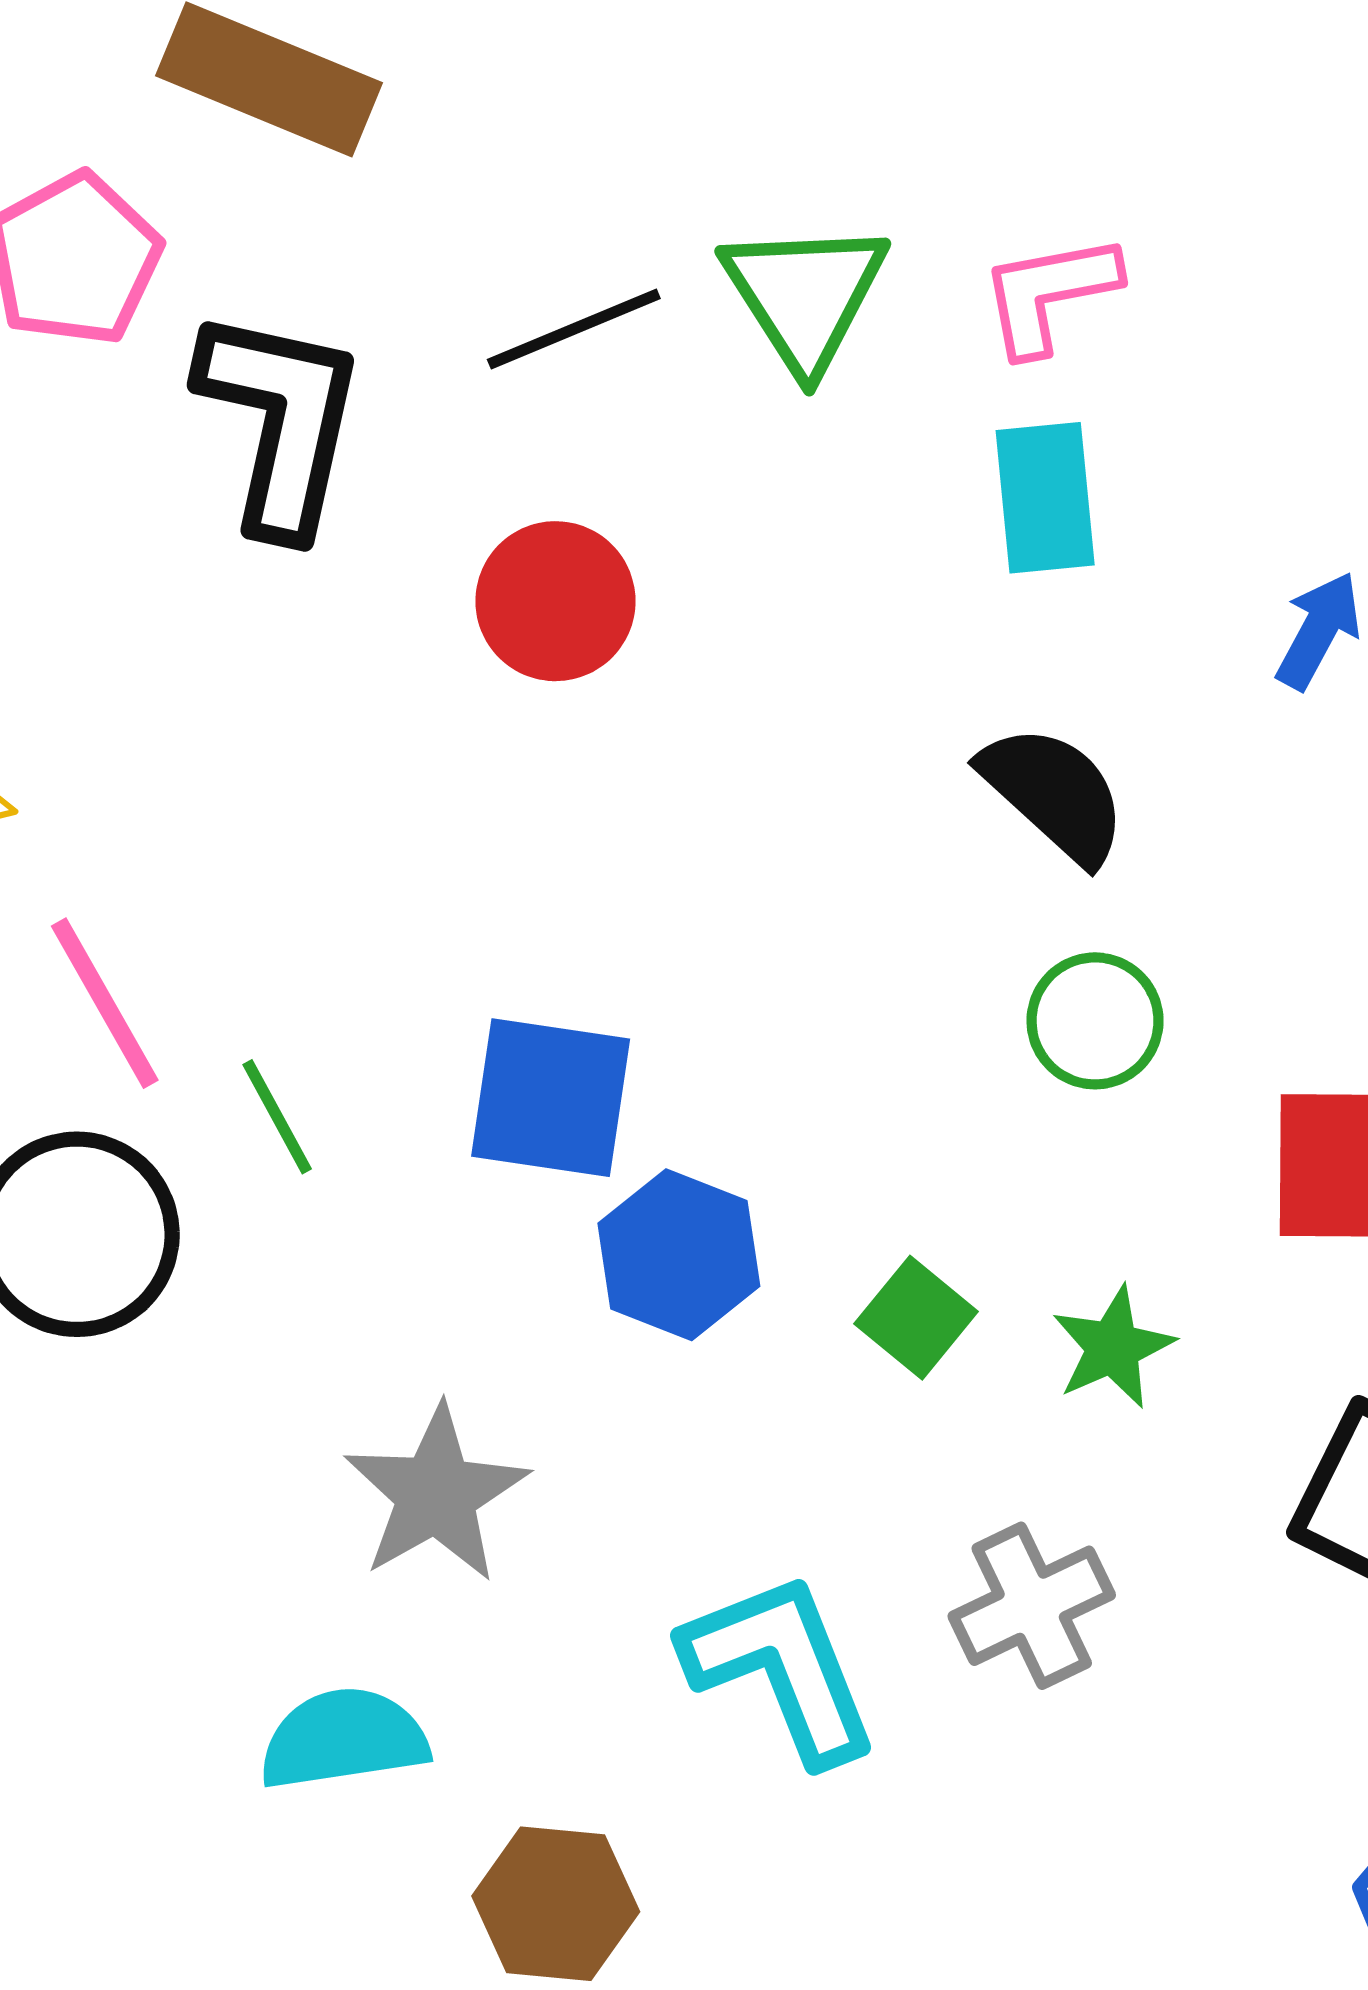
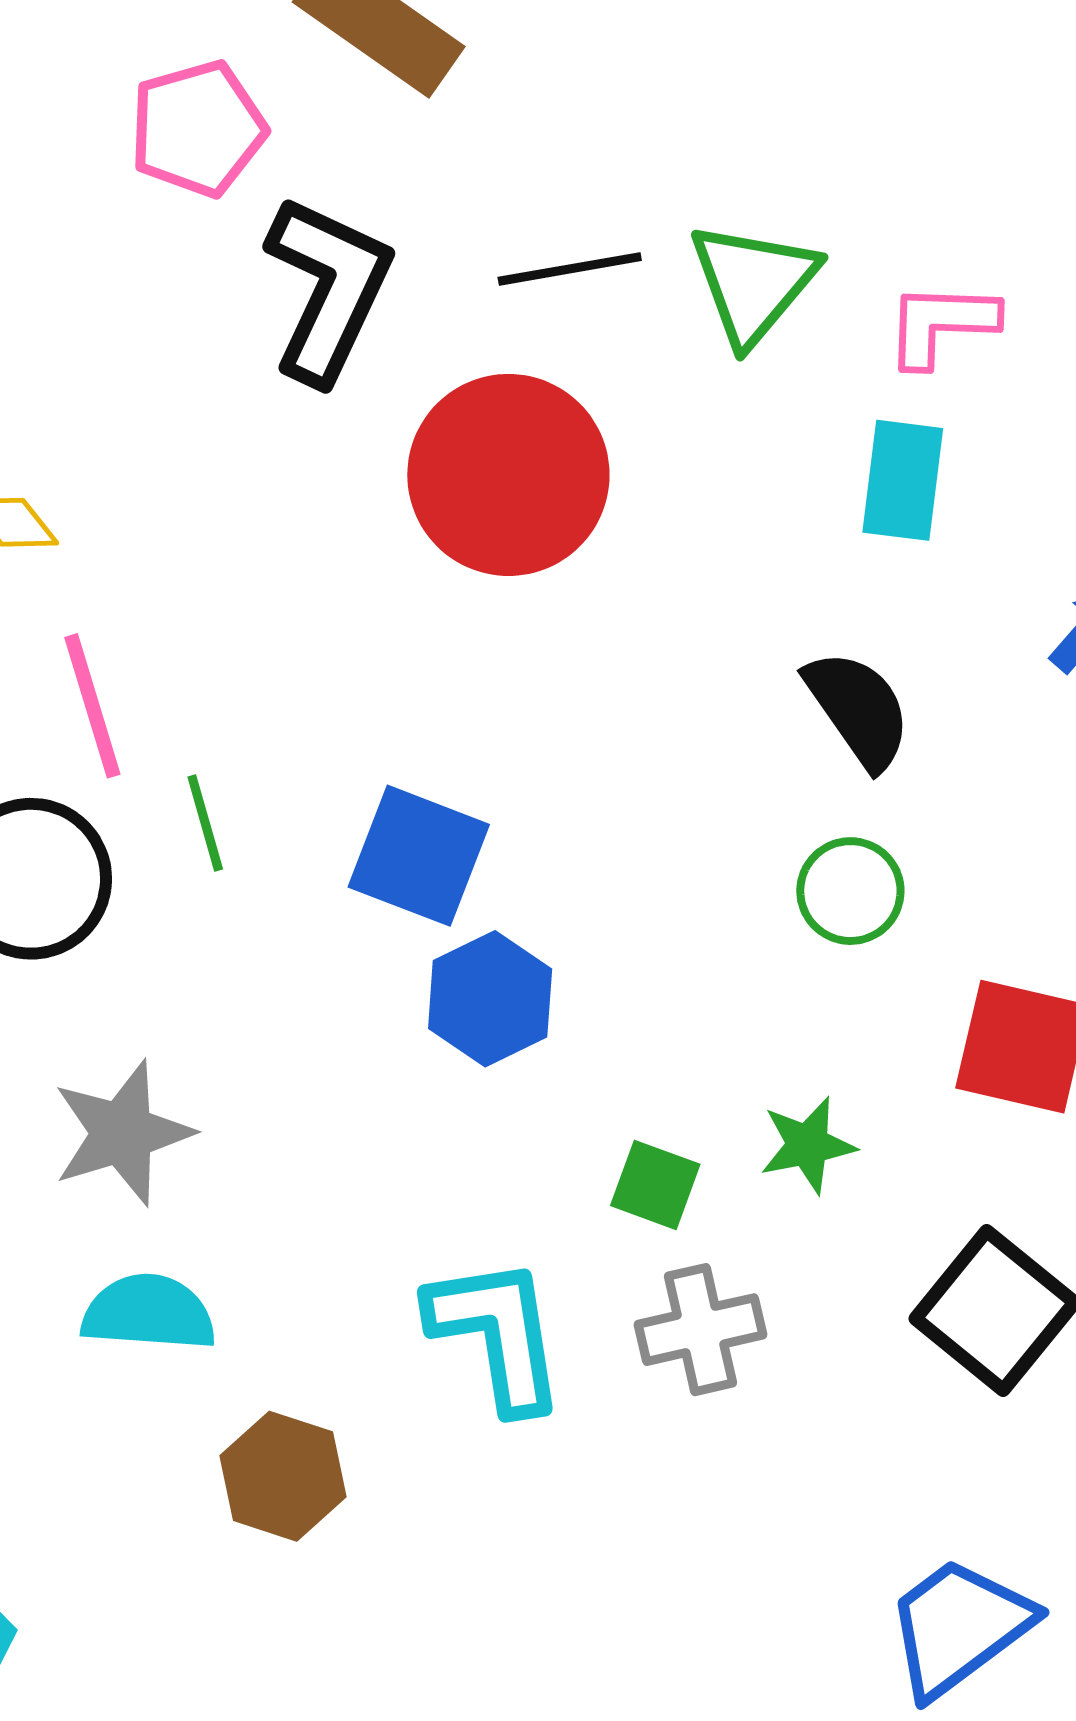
red circle: (555, 601) -> (508, 475), size x1.6
green square: (916, 1318) -> (655, 1185), moved, turned -32
gray star: (436, 1494) -> (122, 1133), moved

